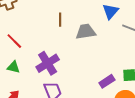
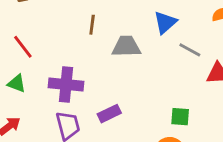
purple cross: (48, 63) -> (66, 84), turned 30
purple rectangle: (107, 81) -> (109, 114), moved

